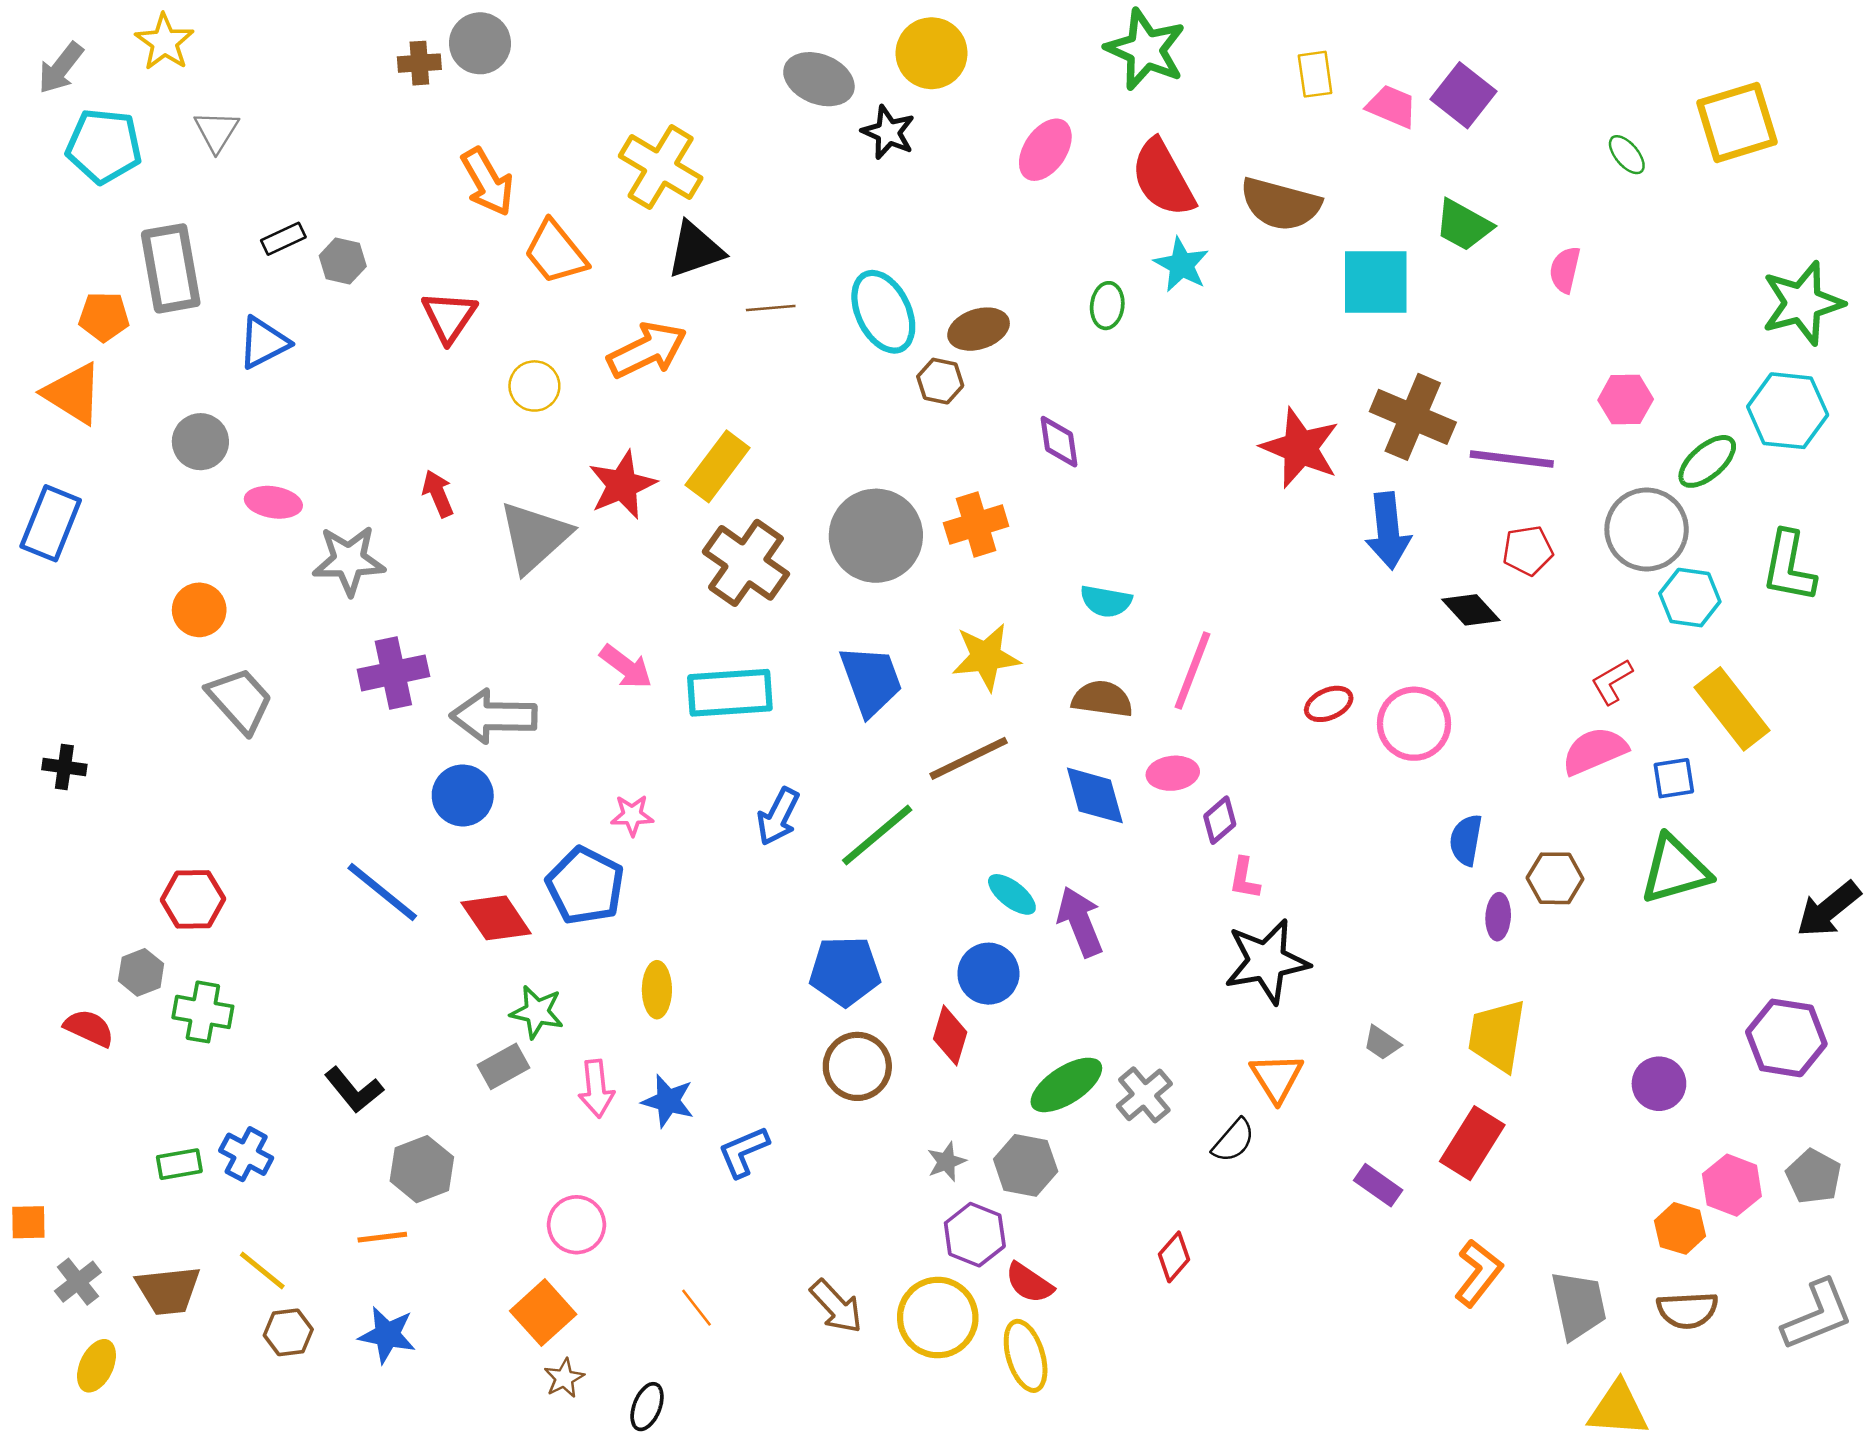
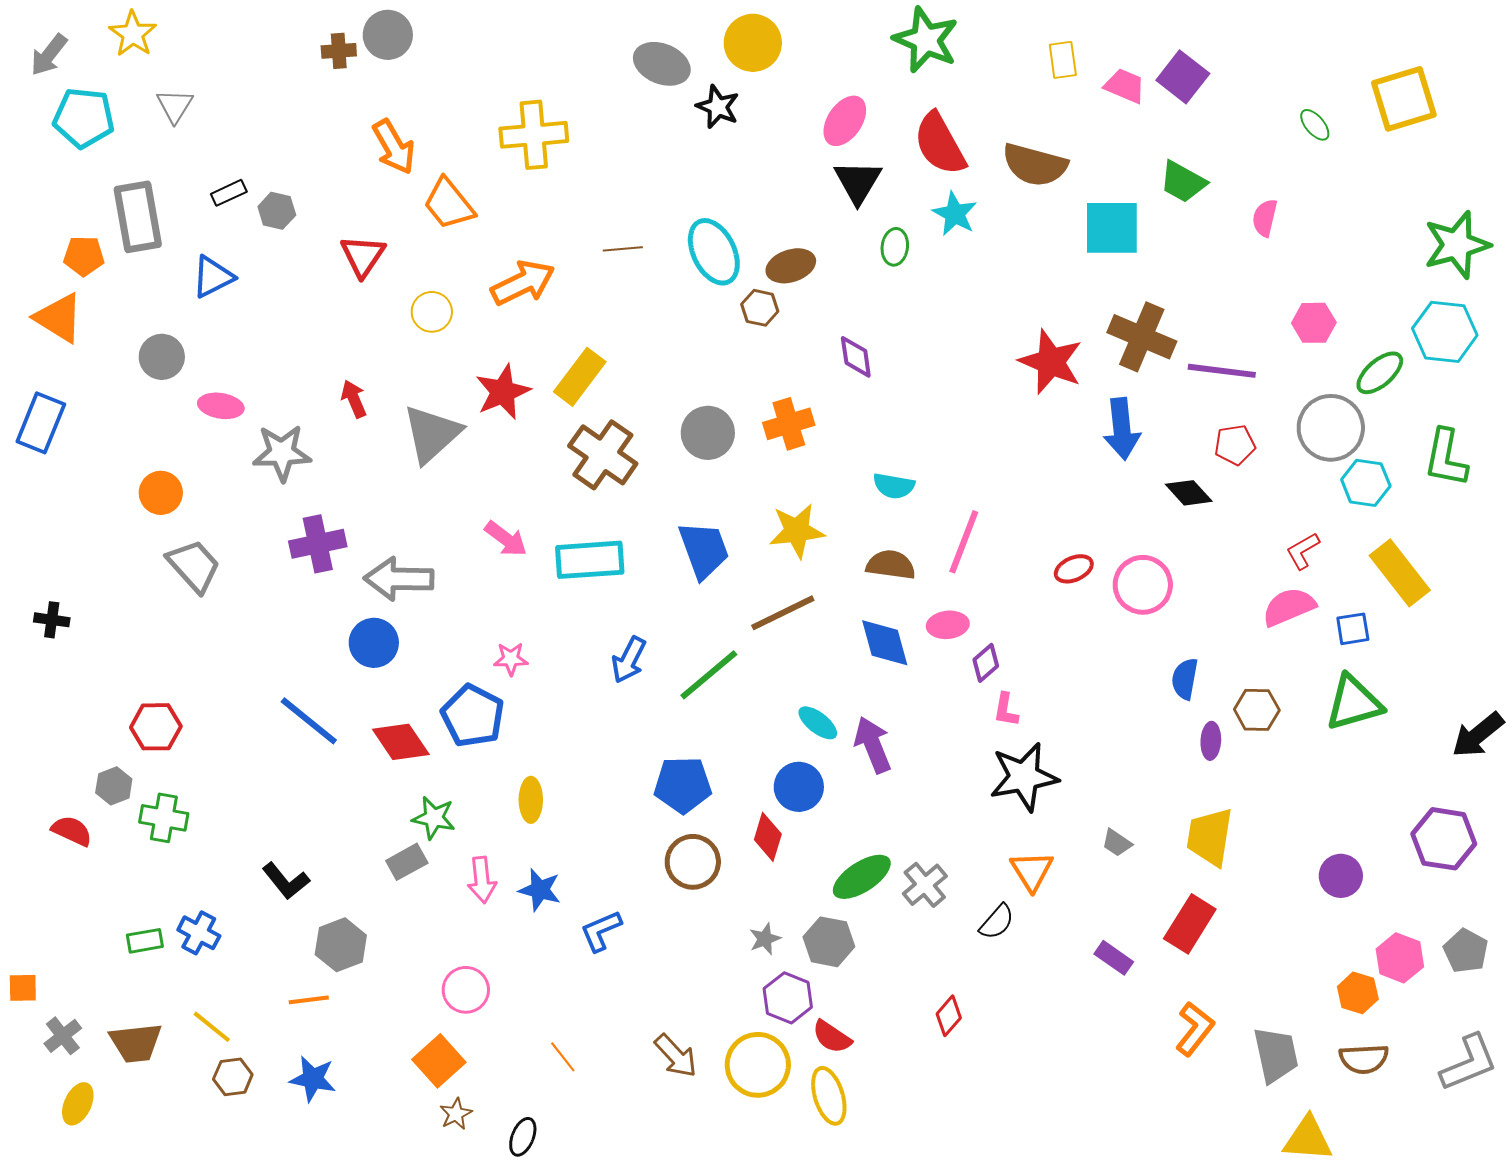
yellow cross: (661, 167) -> (534, 135), turned -36
black triangle: (695, 250) -> (858, 182), moved, turned -40
gray circle: (876, 536) -> (708, 433), size x0.7

